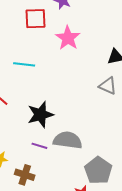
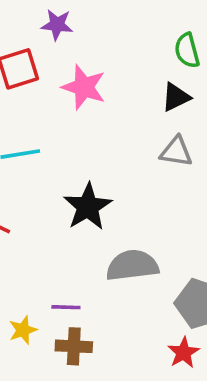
black star: (40, 115) -> (88, 207), moved
purple line: (39, 146) -> (66, 307), moved

